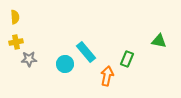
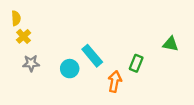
yellow cross: (16, 42) -> (24, 36), moved, turned -32

